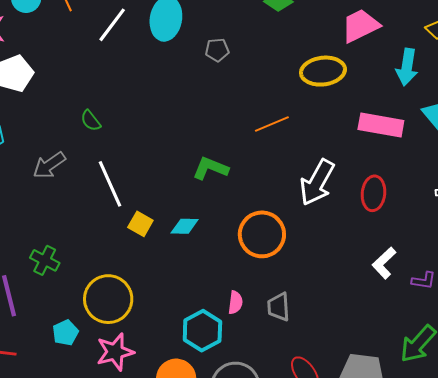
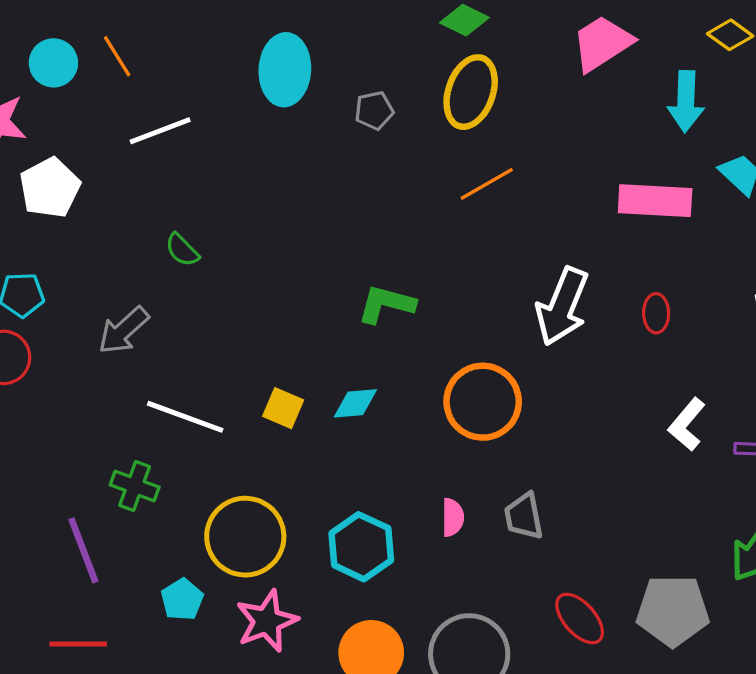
white line: (112, 25) -> (160, 131), moved, turned 39
yellow ellipse: (323, 71) -> (471, 92), moved, turned -57
orange line: (272, 124) -> (487, 184), moved
white line: (110, 184) -> (185, 417), moved, turned -39
red ellipse: (373, 193) -> (656, 313), size x0.7
cyan hexagon: (202, 331) -> (361, 547), moved

